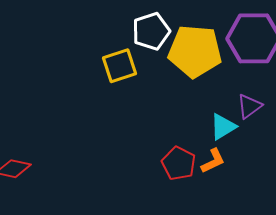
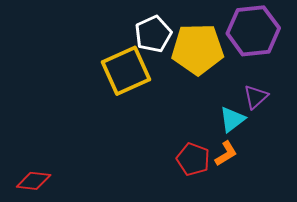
yellow square: (119, 66) -> (126, 71), size x1.4

